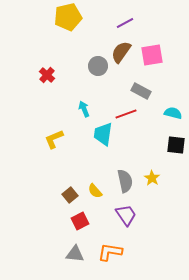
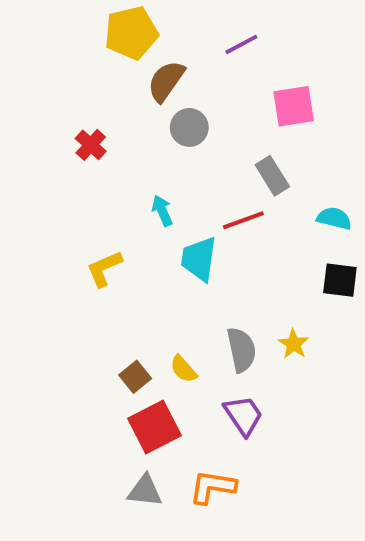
brown semicircle: (121, 52) -> (166, 81), moved
gray rectangle: (141, 91) -> (272, 176), turned 30
red square: (80, 221) -> (154, 427), size x1.5

